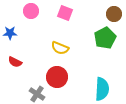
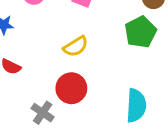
yellow semicircle: (60, 48) -> (76, 46), turned -54

